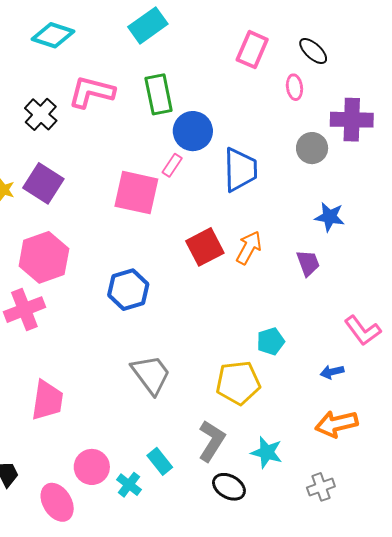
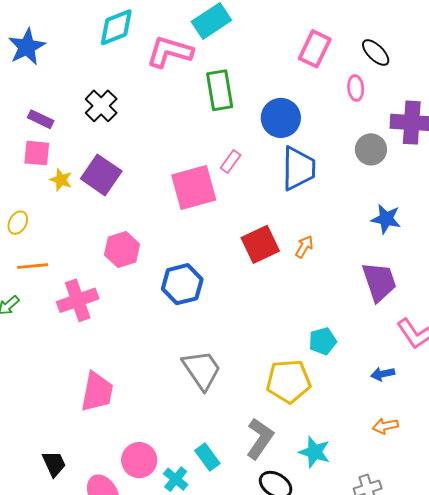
cyan diamond: (53, 35) -> (116, 27), turned -42
pink L-shape: (92, 92) -> (170, 52), moved
blue circle: (193, 131) -> (281, 118), moved
pink square: (136, 193) -> (194, 188), turned -30
orange arrow: (249, 248) -> (304, 247), size x0.7
pink hexagon: (44, 257) -> (122, 250), moved, size x0.7
purple trapezoid: (308, 263) -> (379, 282), moved, size x1.5
orange arrow: (336, 424) -> (385, 426), size x0.6

